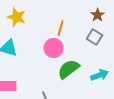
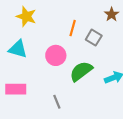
gray square: (95, 37) -> (94, 38), moved
pink circle: (54, 48) -> (56, 55), moved

